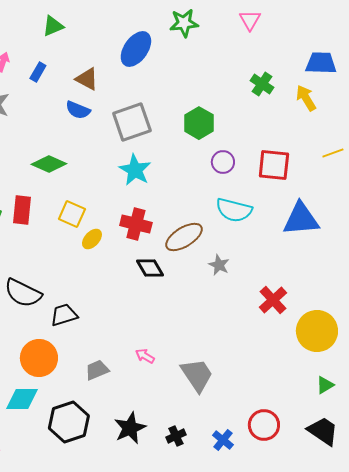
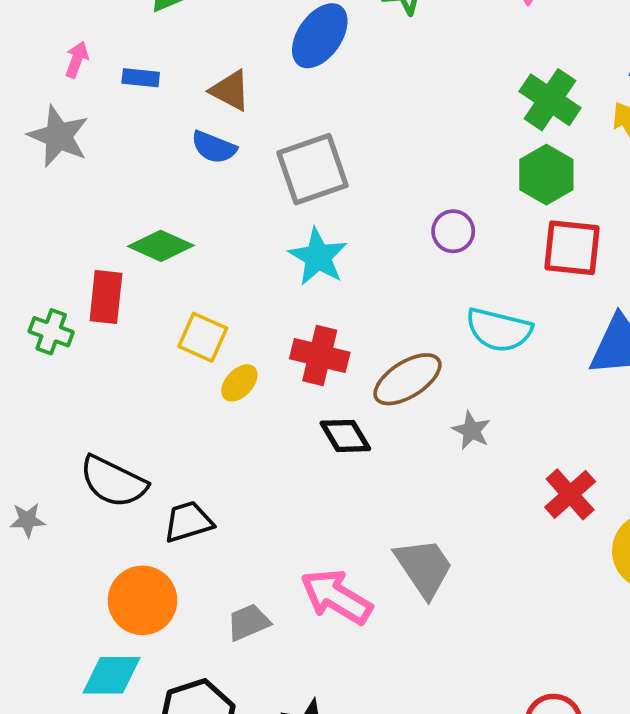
blue rectangle: (38, 72) -> (141, 78), turned 66
green cross: (262, 84) -> (550, 100), size x1.4
green hexagon: (199, 123) -> (546, 175), moved
purple circle: (223, 162) -> (453, 231), moved
red rectangle: (22, 210) -> (106, 297), moved
pink arrow: (145, 356) -> (336, 597), size x2.0
gray trapezoid: (197, 375) -> (424, 567), moved

